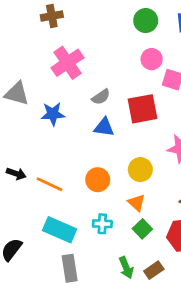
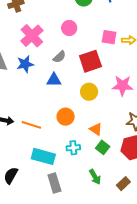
pink circle: (152, 59) -> (69, 28), moved
blue star: (53, 114) -> (25, 64), moved
blue triangle: (104, 127) -> (54, 80), moved
yellow circle: (140, 170) -> (89, 92), moved
brown rectangle: (154, 270) -> (123, 184), moved

